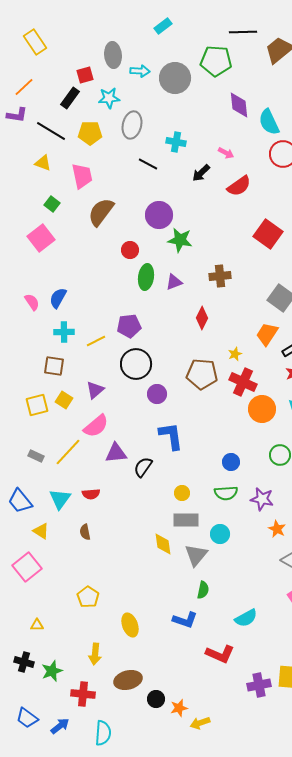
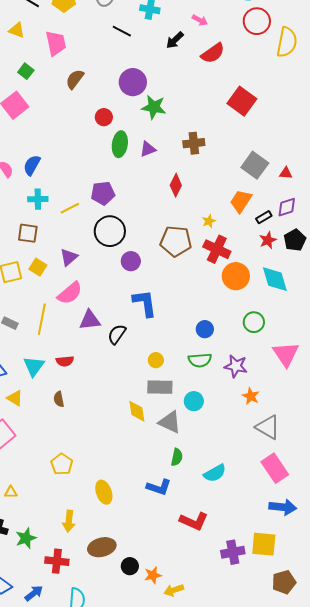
brown semicircle: (101, 212) -> (75, 79), size x0.7
yellow line: (68, 452) -> (42, 319), turned -32
gray triangle: (196, 555) -> (170, 422), turned -45
cyan semicircle: (246, 618) -> (215, 473), moved

